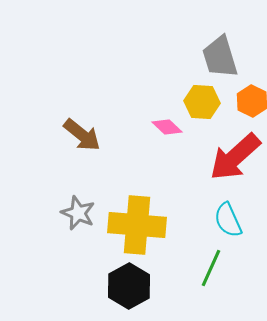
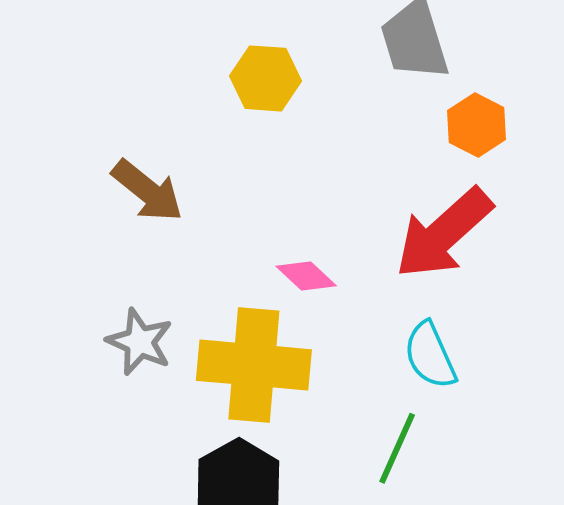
yellow hexagon: (202, 102) -> (266, 78), moved
pink diamond: (167, 127) -> (306, 276), moved

